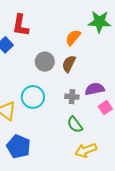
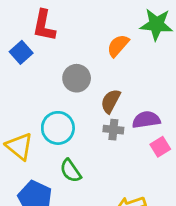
brown semicircle: (69, 64) -> (111, 101), moved
green semicircle: (75, 125) -> (71, 171), moved

